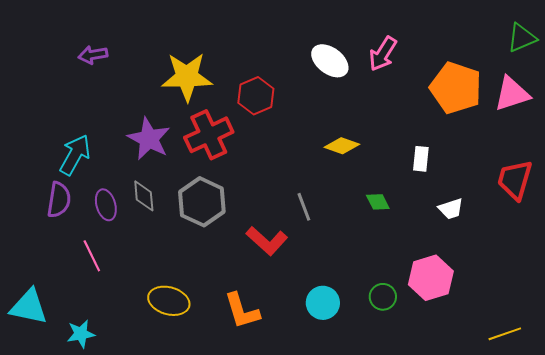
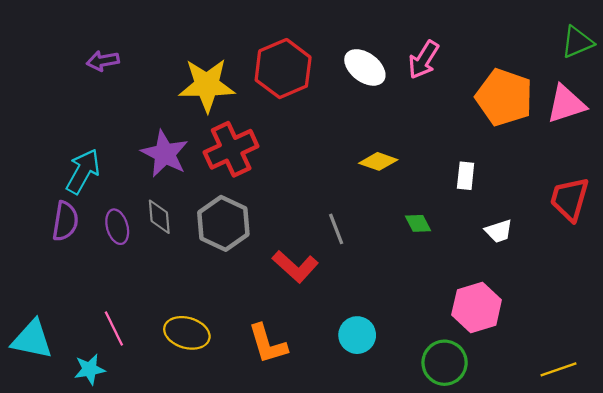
red hexagon: (256, 96) -> (283, 69), moved, size x1.4
pink line: (92, 256) -> (114, 328), moved
green circle: (383, 297) -> (445, 363), moved, size x1.5

